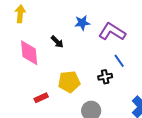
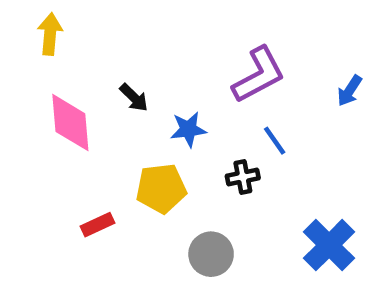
blue star: (82, 23) -> (188, 129), moved
purple L-shape: (112, 32) -> (259, 75), turned 120

